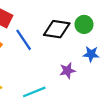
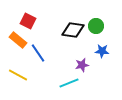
blue line: (24, 40) -> (38, 53), moved
cyan line: (34, 92) -> (69, 83), moved

